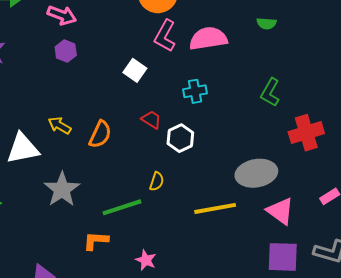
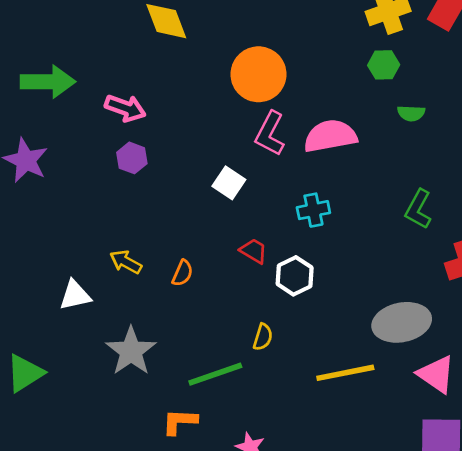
orange semicircle: (100, 134) -> (182, 273), size x0.7
white triangle: (23, 148) -> (75, 295), size x0.7

